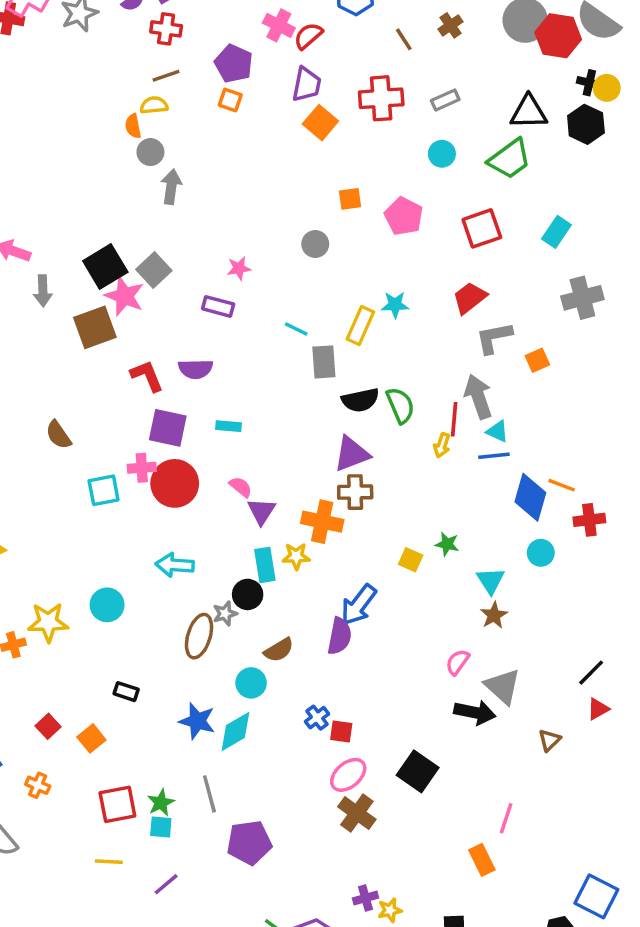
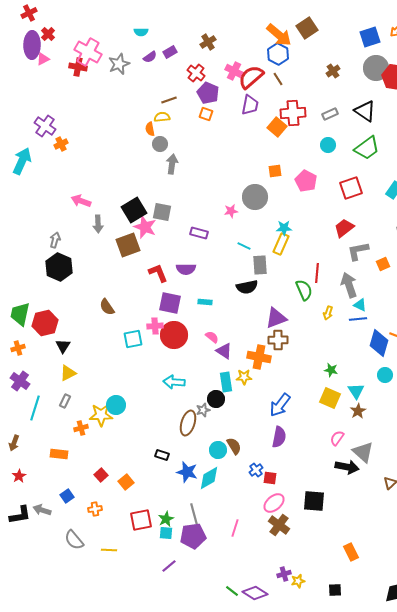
red cross: (166, 29) -> (196, 73), moved, turned 30
red semicircle: (308, 36) -> (251, 77), size x1.5
brown line: (404, 39) -> (278, 79), moved
black triangle: (529, 112) -> (365, 111), moved, turned 35
orange square: (320, 123) -> (277, 127), moved
gray circle: (315, 244) -> (255, 197), size x1.6
pink star: (239, 268) -> (231, 211), moved
gray square: (154, 270) -> (162, 212), turned -36
cyan star: (395, 305) -> (284, 228), moved
black semicircle: (360, 400) -> (247, 287), moved
red line: (454, 419) -> (317, 273), moved
purple triangle: (261, 511) -> (224, 351), turned -30
yellow square: (411, 560) -> (330, 398), moved, size x1.5
cyan circle: (107, 605) -> (116, 405), moved
purple semicircle: (340, 636) -> (279, 437), moved
brown semicircle: (279, 650) -> (234, 446), moved, turned -90
black rectangle: (126, 692) -> (162, 455), moved
black square: (418, 771) -> (314, 501), turned -30
orange cross: (38, 785) -> (95, 509), turned -32
pink line: (506, 818) -> (235, 528), moved
purple pentagon: (249, 843) -> (193, 536), moved
yellow line: (109, 862) -> (109, 550), moved

